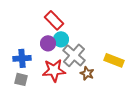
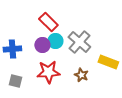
gray cross: (74, 55) -> (79, 42), moved
blue cross: (22, 58) -> (12, 49), moved

